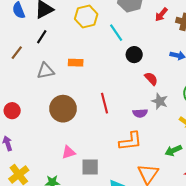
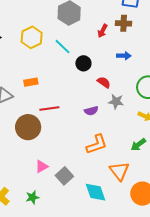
red arrow: (161, 14) -> (102, 31), moved
red line: (105, 103) -> (49, 108), moved, turned -72
purple semicircle: (140, 113) -> (91, 111), moved
gray square: (90, 167) -> (64, 176), turned -30

